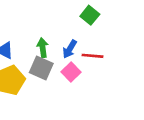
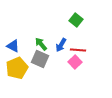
green arrow: (43, 48) -> (41, 44), turned -32
pink square: (71, 72) -> (75, 62), moved

